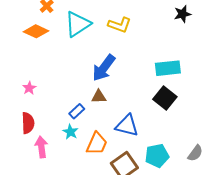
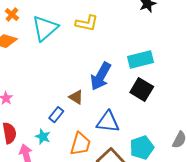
blue arrow: (104, 68) -> (101, 76), moved
brown triangle: (99, 97) -> (76, 97), turned 42
cyan star: (70, 132) -> (43, 137), moved

